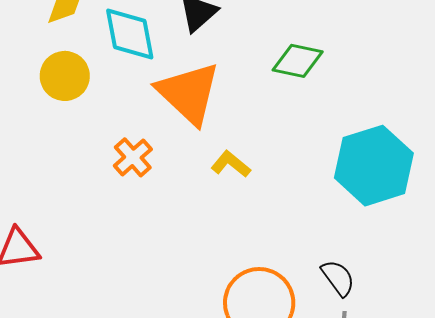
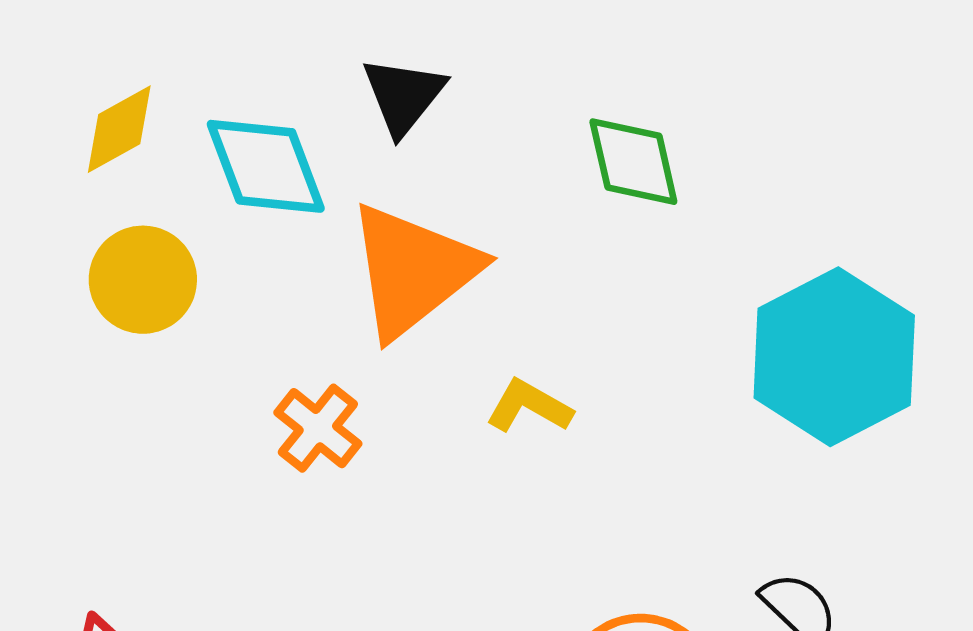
green diamond: (298, 61) -> (633, 162), turned 75
orange triangle: (189, 93) -> (413, 271), turned 48

